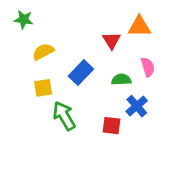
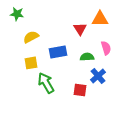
blue rectangle: (81, 73) -> (58, 52), turned 36

